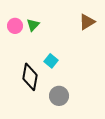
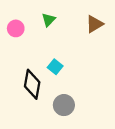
green triangle: (33, 25) -> (49, 20), moved

